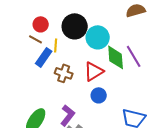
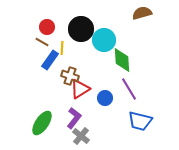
purple line: (134, 56) -> (129, 89), moved
red triangle: (94, 71) -> (80, 89), moved

